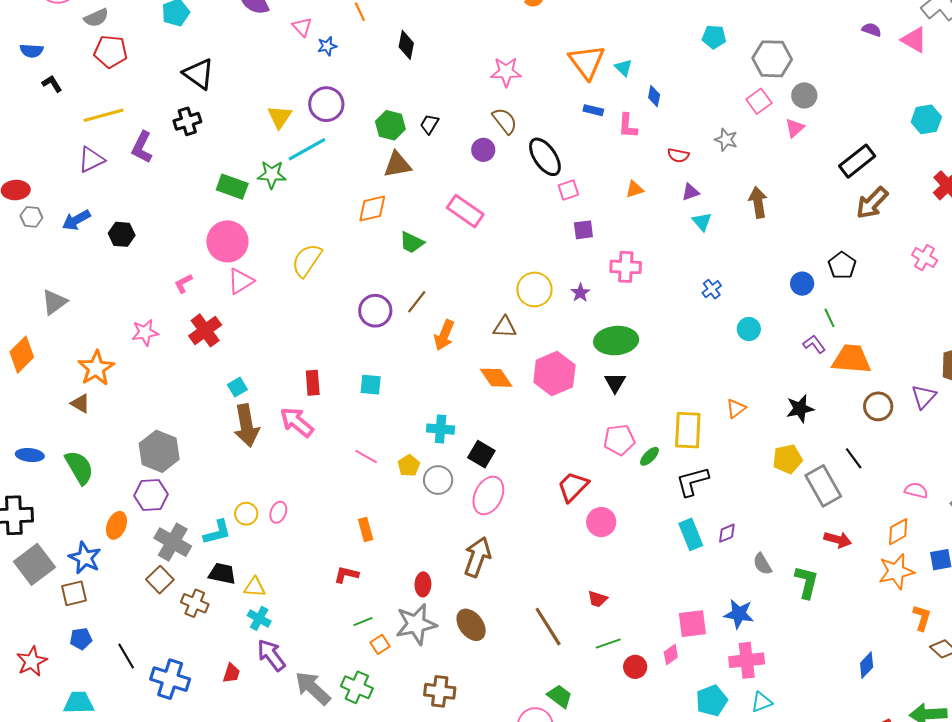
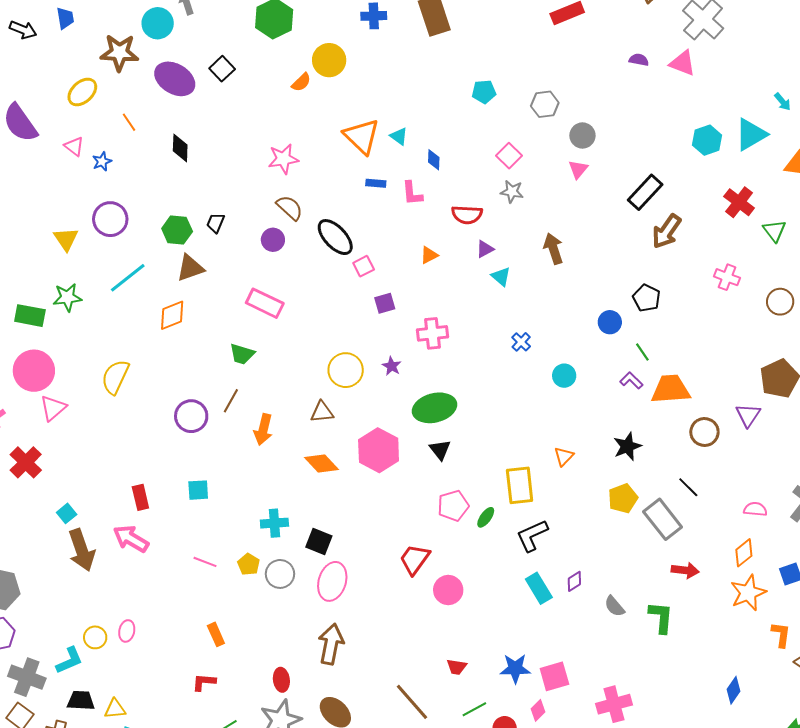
gray hexagon: (772, 59) -> (545, 104), size x0.7
pink square: (759, 101) -> (509, 156), moved
cyan line: (307, 149) -> (128, 278), moved
red semicircle: (678, 155) -> (467, 215), size x1.4
green trapezoid: (412, 242) -> (242, 354), moved
blue star: (739, 614) -> (515, 668), moved

